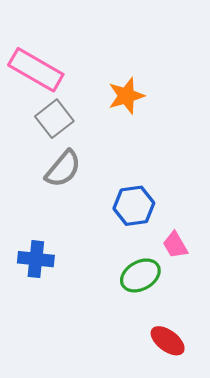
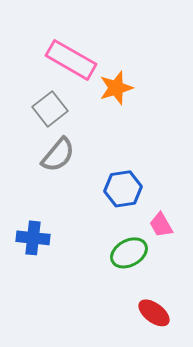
pink rectangle: (36, 70) -> (71, 60), moved

